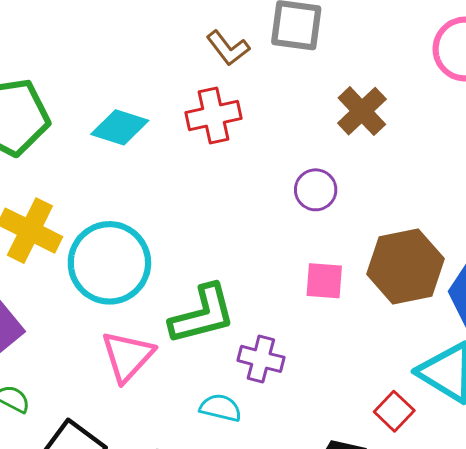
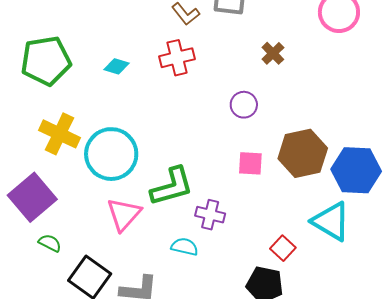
brown cross: (362, 111) -> (273, 53), size x0.7
cyan diamond: (120, 127) -> (116, 66), size x0.7
red square: (394, 411) -> (283, 248), moved

